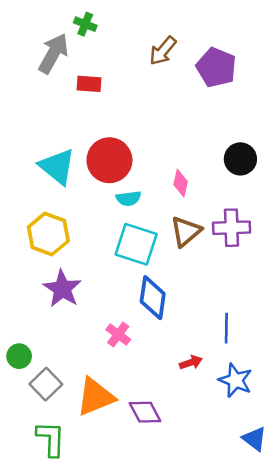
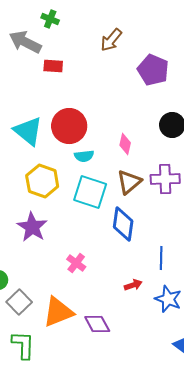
gray arrow: (53, 53) -> (25, 42), turned -92
purple pentagon: (216, 67) -> (153, 70), moved
yellow hexagon: (48, 234) -> (42, 181), moved
blue diamond: (153, 298) -> (123, 224), moved

